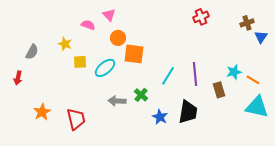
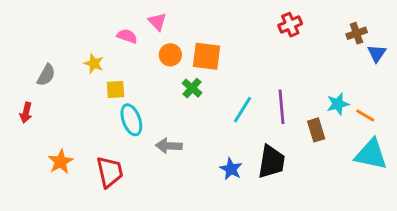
orange square: (134, 54) -> (206, 56), moved
cyan ellipse: (105, 68) -> (131, 120), moved, turned -70
green cross: (141, 95) -> (192, 88), moved

